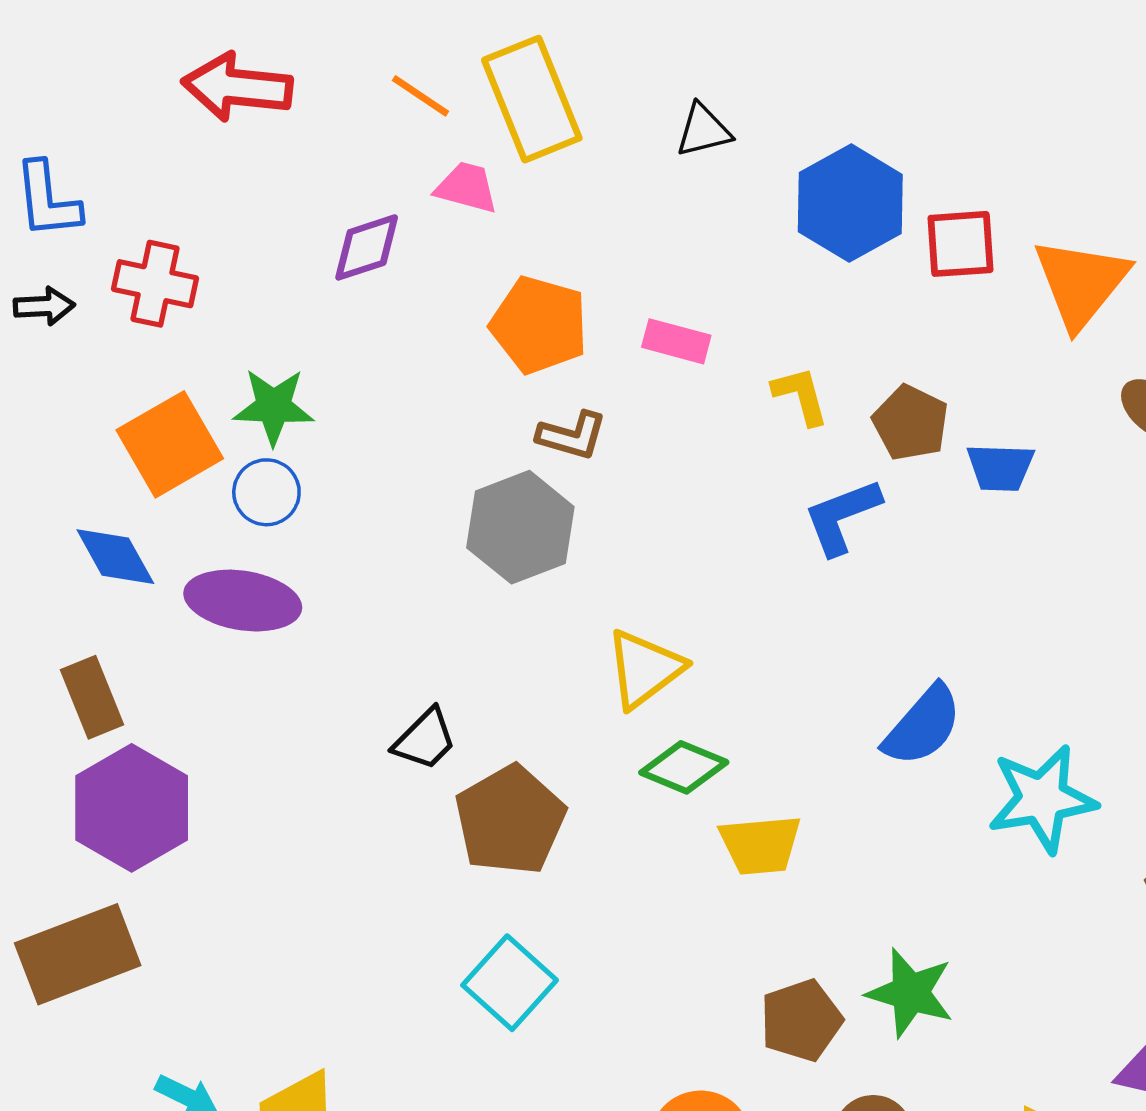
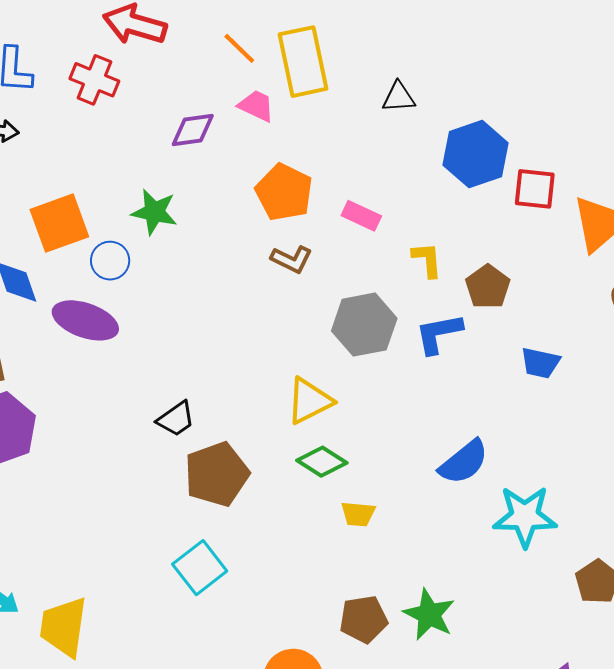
red cross: (155, 284) -> (94, 80), moved
green star: (274, 407) -> (154, 212), moved
blue trapezoid: (1000, 467) -> (540, 363), moved
gray hexagon: (520, 527) -> (364, 325), moved
yellow trapezoid: (760, 845) -> (358, 514), size x0.7

